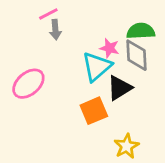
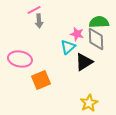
cyan triangle: (97, 67) -> (68, 47), size x0.7
pink ellipse: (28, 84) -> (20, 59), turned 50
orange square: (94, 111) -> (41, 80), moved

